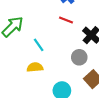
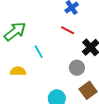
yellow semicircle: (35, 67) -> (18, 71), moved

